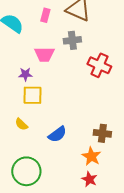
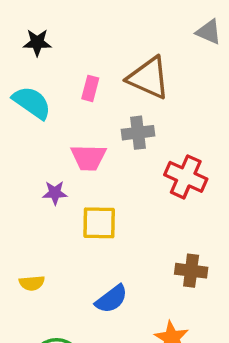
yellow square: (32, 95) -> (99, 223), moved
yellow semicircle: (21, 124) -> (32, 283), moved, turned -48
brown cross: (102, 133) -> (191, 271), moved

